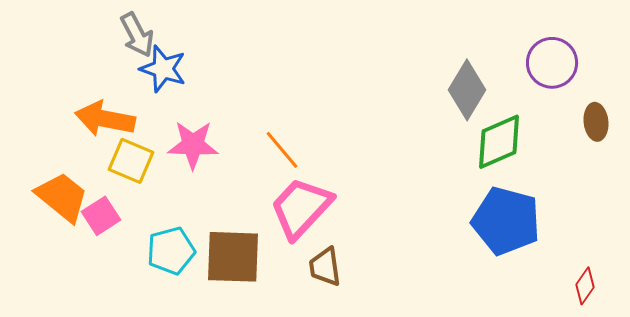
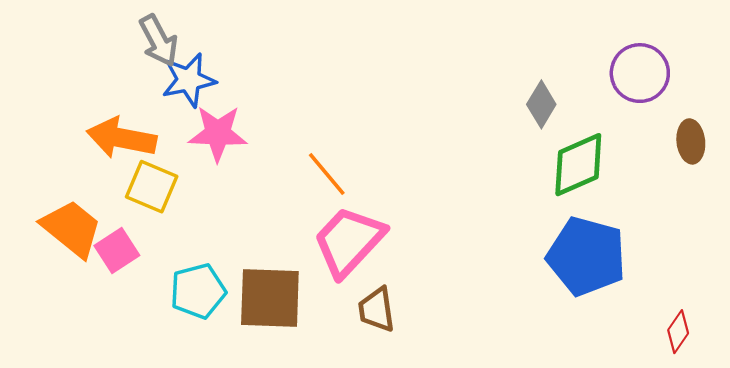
blue star: (163, 69) -> (189, 80), turned -30
gray diamond: (467, 90) -> (541, 104), size x0.7
pink star: (193, 145) -> (218, 133), moved

